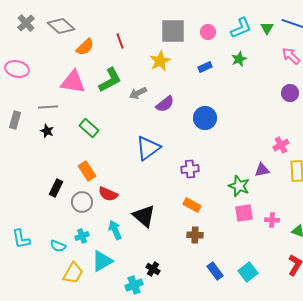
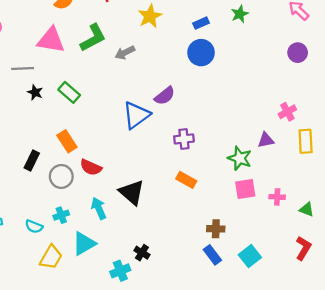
purple semicircle: (165, 104) -> (165, 96), moved
blue circle: (205, 118) -> (201, 53), moved
black star: (47, 131) -> (35, 92), moved
brown cross: (195, 235) -> (216, 229), moved

